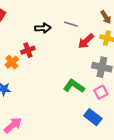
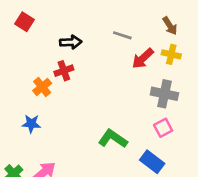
black arrow: (43, 28) -> (71, 42), moved
green L-shape: (74, 86) -> (113, 139), moved

